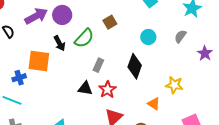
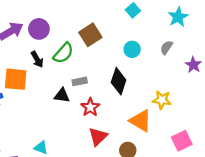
brown square: (110, 22) -> (90, 35), size x1.5
gray rectangle: (98, 65) -> (80, 81), turned 56
black triangle: (85, 88) -> (62, 95), moved
orange triangle: (154, 104) -> (141, 121), size x1.6

